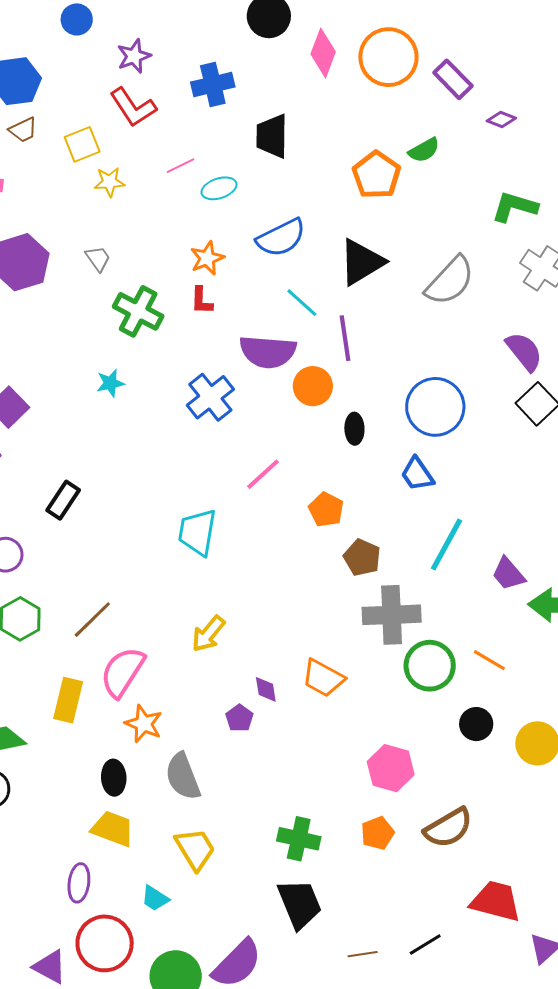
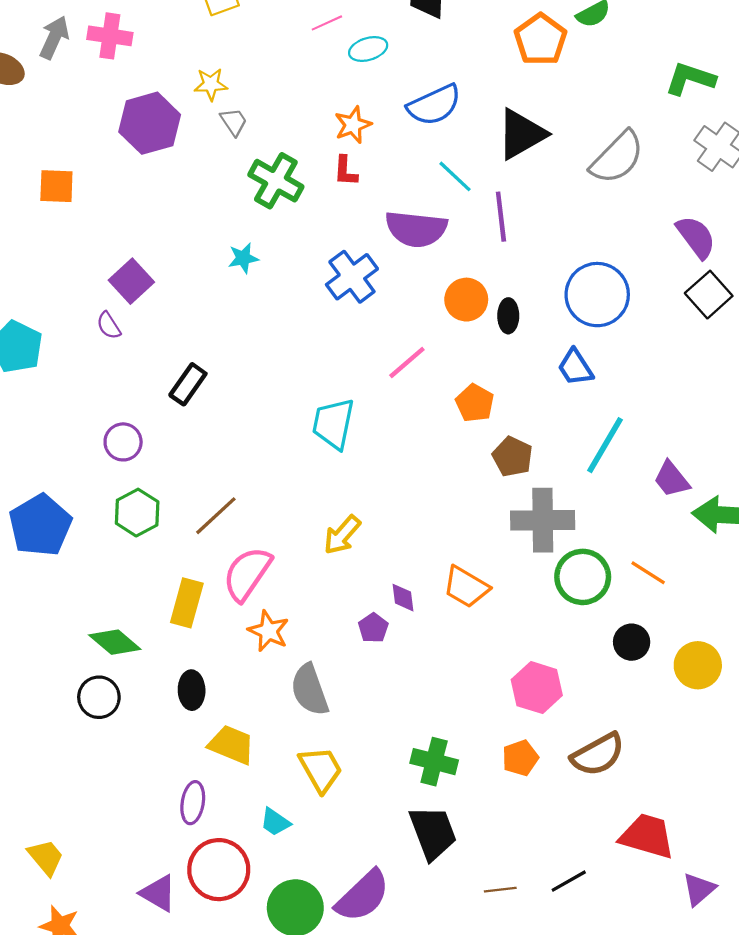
yellow star: (109, 182) -> (211, 84), moved
orange circle: (313, 386) -> (466, 300), moved
black ellipse: (114, 778) -> (192, 690), moved

